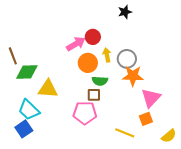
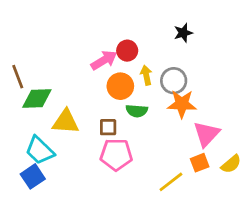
black star: (125, 12) -> (183, 33), moved
brown square: (94, 95) -> (108, 127), moved
yellow line: (125, 133) -> (171, 182), turned -60
yellow semicircle: (169, 136) -> (231, 164), moved

